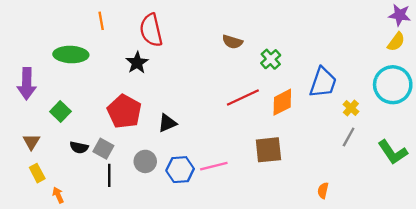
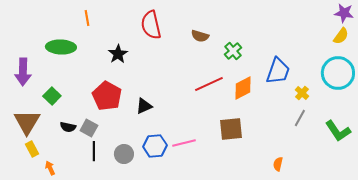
red semicircle: (151, 30) -> (151, 25), moved
brown triangle: (31, 142) -> (27, 122), size x1.8
gray circle: (145, 161) -> (124, 154), moved

